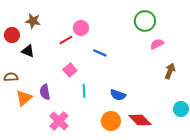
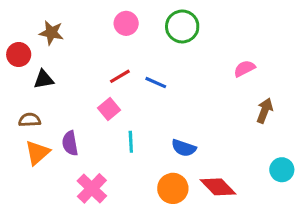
green circle: (145, 21) -> (182, 26), moved
pink circle: (81, 28) -> (126, 23), moved
red line: (66, 40) -> (120, 76), moved
black triangle: (28, 51) -> (44, 79), turned -32
brown semicircle: (11, 77) -> (30, 120), moved

